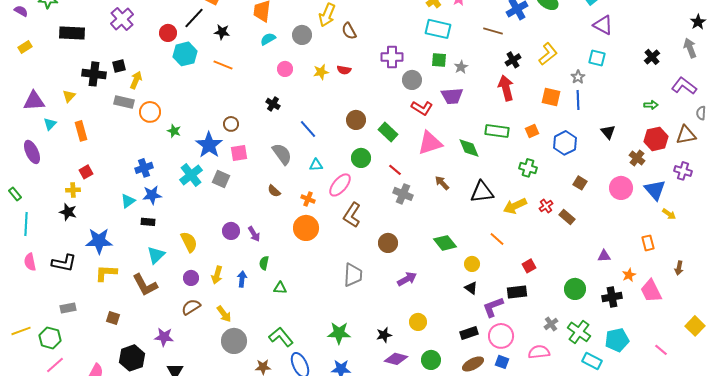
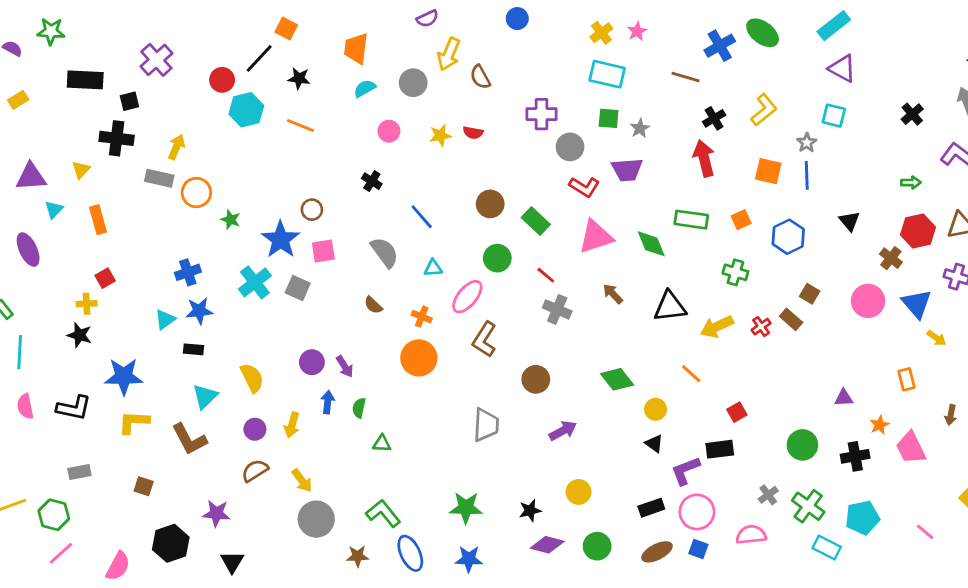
black square: (119, 66) -> (129, 101), moved
brown rectangle: (567, 217) -> (791, 319), moved
blue arrow: (242, 279) -> (328, 402), moved

